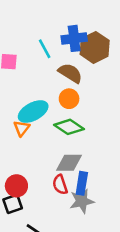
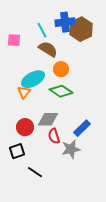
brown semicircle: (70, 73) -> (48, 49), moved
gray diamond: (69, 163) -> (48, 119), moved
blue rectangle: (82, 183) -> (82, 128), moved, turned 36
red circle: (16, 186) -> (25, 127), moved

